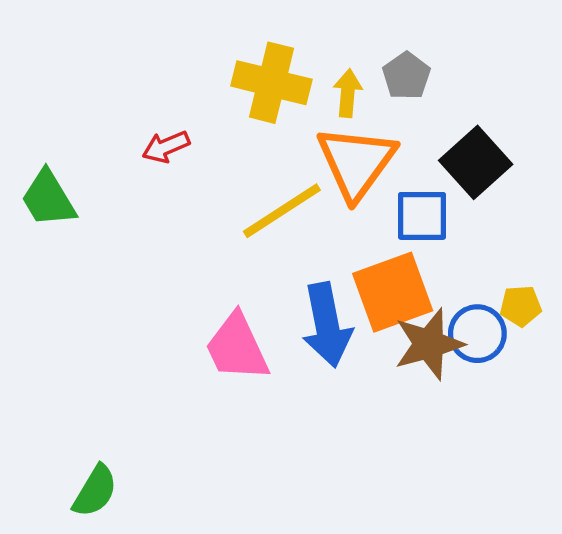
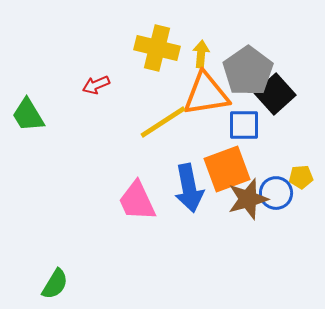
gray pentagon: (406, 76) -> (248, 71), moved, size x1.8
orange triangle: (356, 162) -> (206, 94), turned 45

